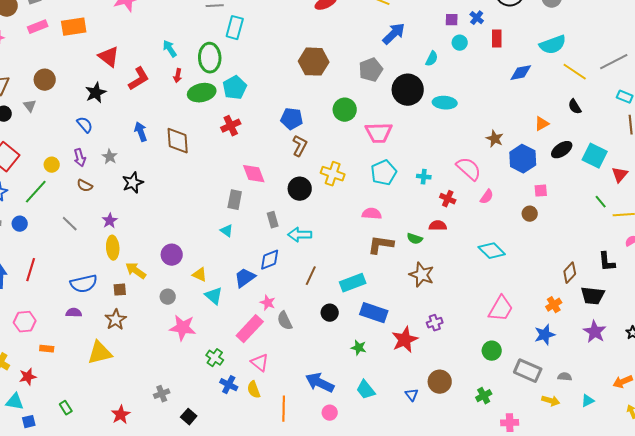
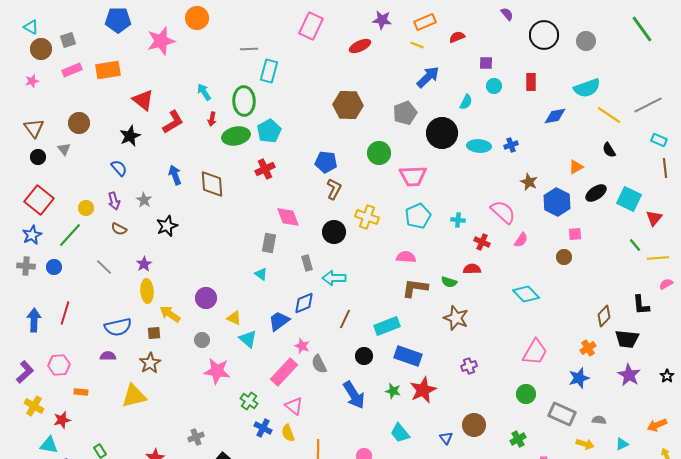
blue cross: (477, 18) -> (511, 145), moved, turned 32
red star: (405, 340) -> (423, 390), moved
blue arrow: (320, 383) -> (354, 395), moved, turned -148

